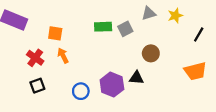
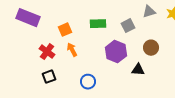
green rectangle: (103, 27) -> (98, 24), moved
orange square: (55, 33) -> (65, 30), turned -32
purple hexagon: (112, 85) -> (116, 52), moved

